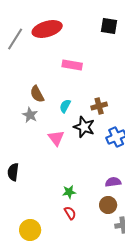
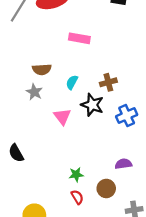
brown semicircle: (37, 94) -> (42, 69), turned -66
black semicircle: (13, 172) -> (16, 153), turned -36
brown circle: (108, 205) -> (106, 188), moved

